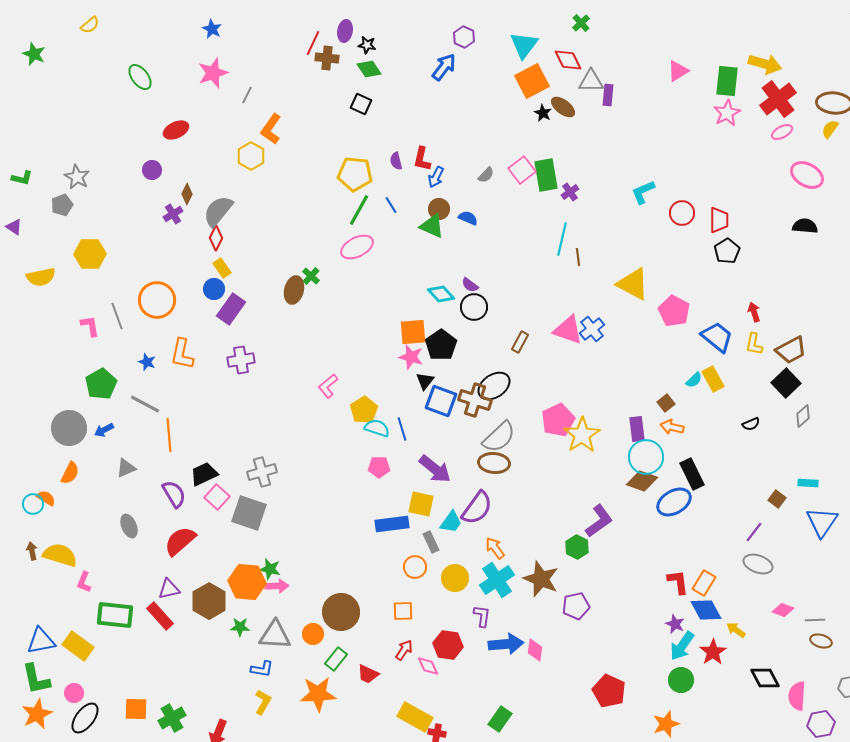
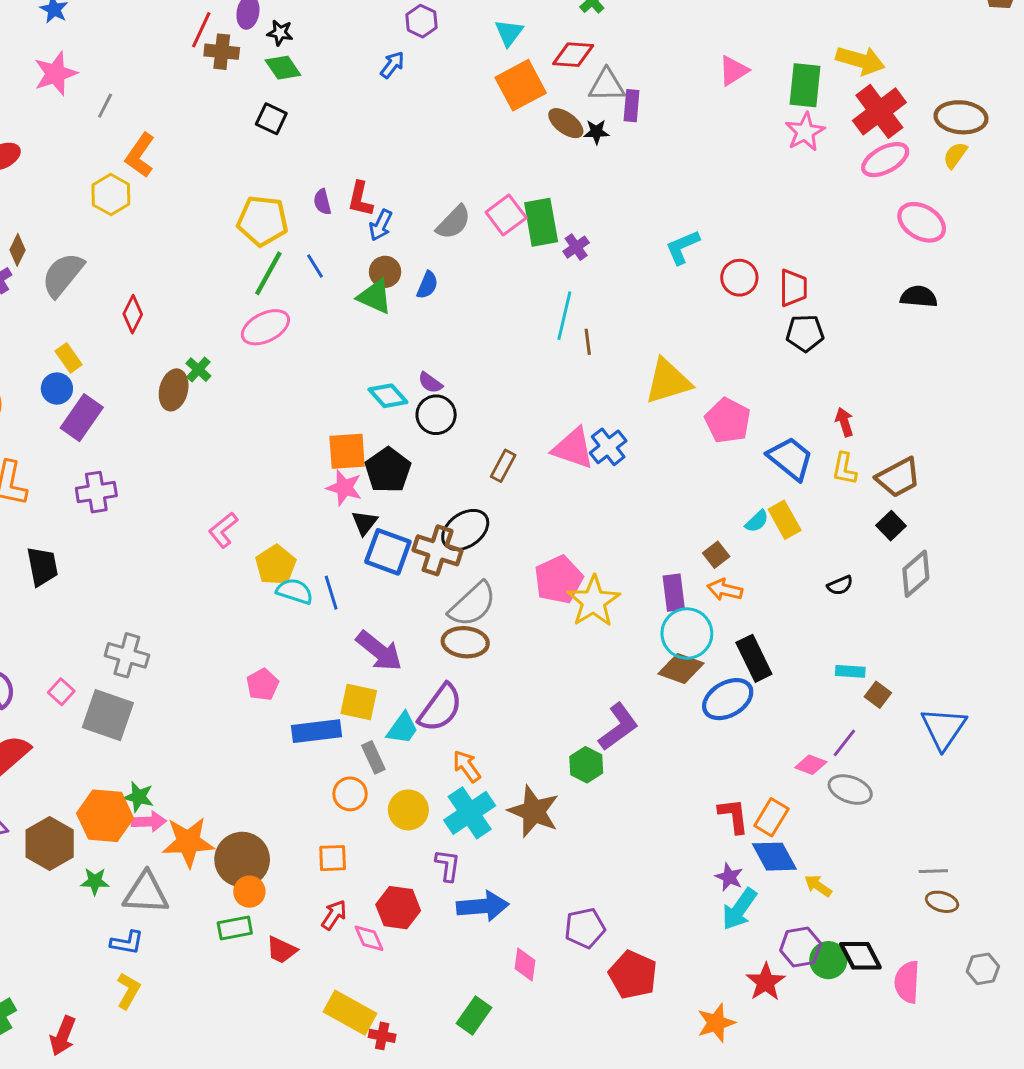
cyan triangle: (524, 45) -> (509, 33), size x0.7
red diamond: (568, 60) -> (573, 55), turned -60
blue arrow: (444, 67) -> (392, 65), size x0.7
black star: (543, 113) -> (596, 132), moved, turned -30
pink ellipse: (782, 132) -> (885, 160), size x1.5
gray semicircle: (486, 175) -> (454, 222), size x1.5
blue semicircle: (468, 218) -> (427, 285), turned 90
red diamond: (216, 238) -> (133, 314), moved
black pentagon: (727, 251) -> (805, 333), turned 30
yellow triangle: (633, 284) -> (668, 381), turned -45
black square: (786, 383) -> (891, 526), size x0.7
gray diamond: (803, 416) -> (916, 574), size x1.4
pink pentagon: (379, 467) -> (263, 685), moved, turned -30
gray cross: (262, 472) -> (127, 655), turned 32
black trapezoid: (204, 474) -> (42, 566), moved, turned 104
cyan rectangle: (808, 483) -> (850, 671), moved
pink square: (217, 497) -> (61, 692), size x0.7
purple pentagon: (576, 606) -> (585, 928), moved
pink diamond: (783, 610) -> (811, 765), moved
orange circle: (313, 634) -> (249, 892), moved
pink diamond: (535, 650) -> (525, 964), moved
red star: (713, 652) -> (766, 982), moved
green rectangle: (336, 659) -> (235, 928), turned 40
green circle: (681, 680) -> (828, 960), moved
orange star: (318, 694) -> (188, 842), moved
purple hexagon: (821, 724) -> (801, 947), moved

